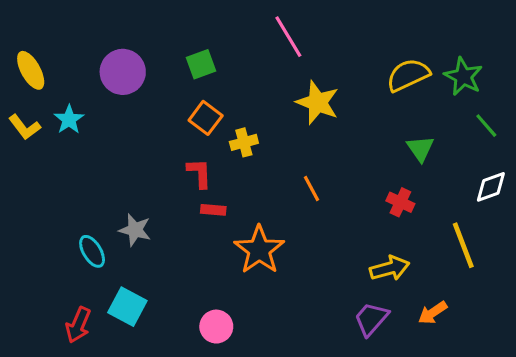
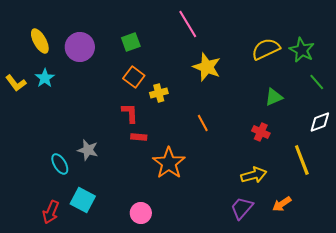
yellow ellipse: (31, 70) -> (40, 41), moved
green triangle: (420, 149) -> (274, 97), turned 42

